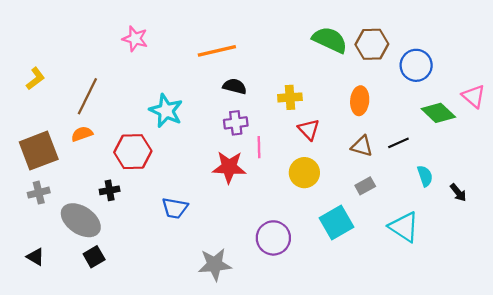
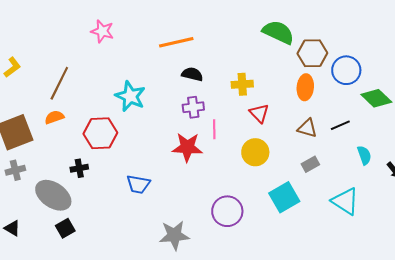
brown hexagon: (372, 44) -> (312, 53), moved
blue circle: (416, 65) -> (346, 70), moved

